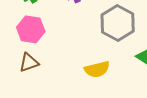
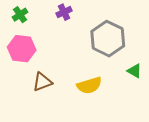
brown triangle: (29, 63) -> (42, 82), moved

